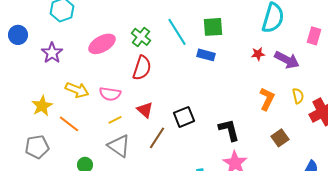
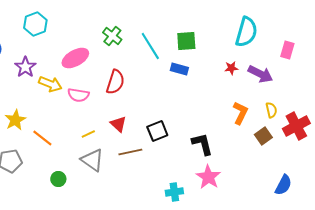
green cross: (141, 37) -> (112, 36), moved
yellow arrow: (77, 90) -> (50, 84), moved
pink semicircle: (110, 94) -> (78, 95), moved
brown line: (157, 138) -> (130, 152), turned 45
brown square: (280, 138) -> (263, 136), moved

